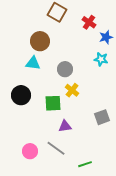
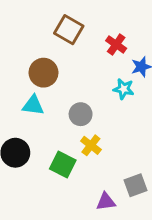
cyan star: (101, 59) -> (124, 89), moved
green square: (53, 103) -> (63, 165), turned 30
purple triangle: (65, 126) -> (106, 202), moved

